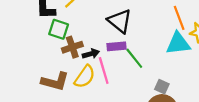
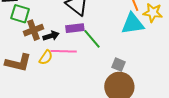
pink line: (104, 70) -> (64, 51), turned -70
yellow semicircle: (85, 77) -> (46, 57), size x0.7

